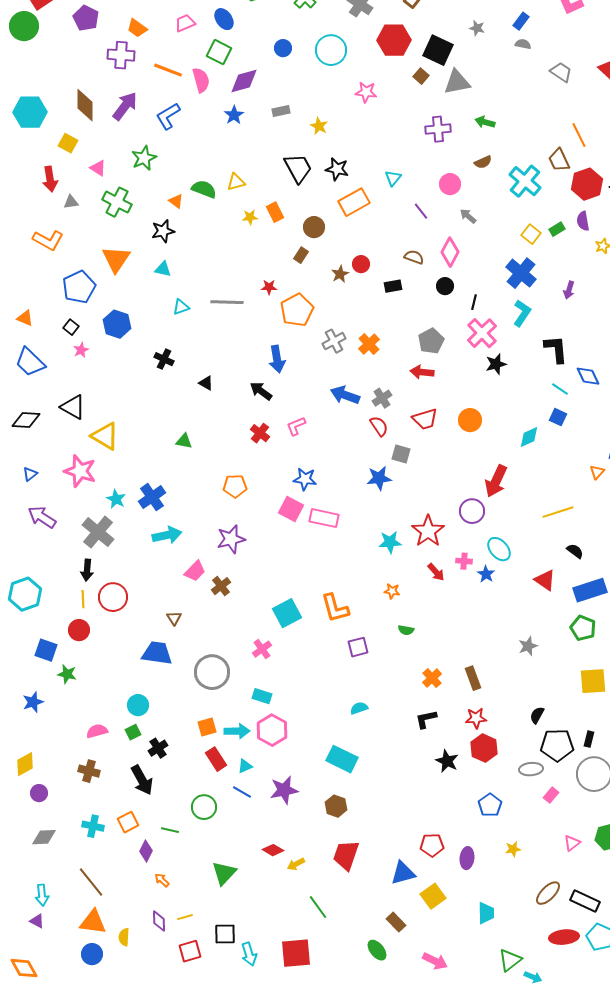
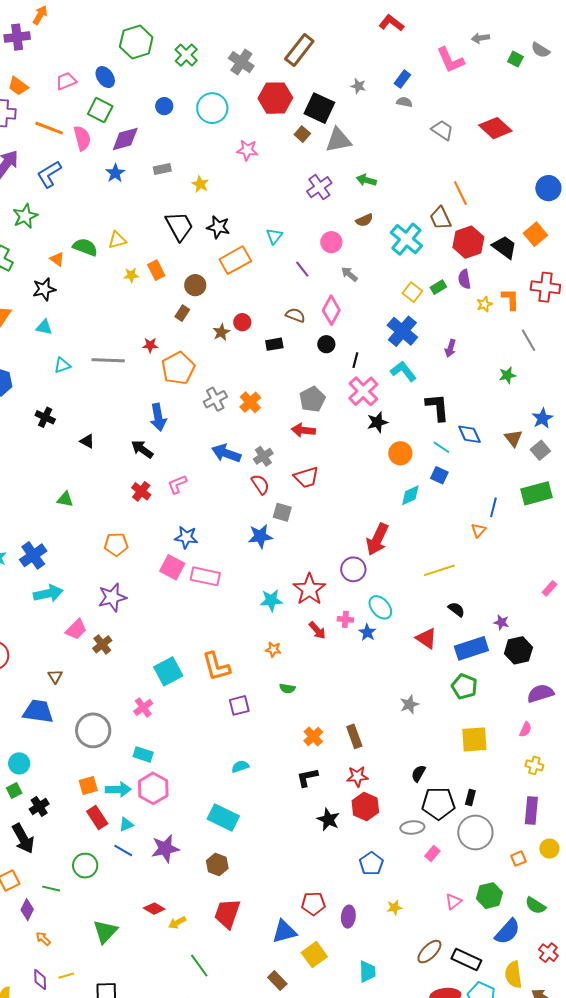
purple cross: (438, 129) -> (319, 187), turned -30
cyan L-shape: (522, 313) -> (403, 371), turned -72
orange circle: (470, 420) -> (400, 453), moved

